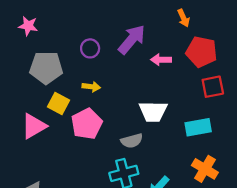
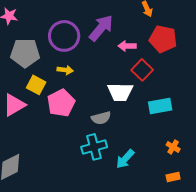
purple circle: (90, 48) -> (64, 36), size x1.8
red square: (213, 87) -> (142, 70), moved, turned -35
orange cross: (205, 169) -> (173, 147), moved, size x0.6

